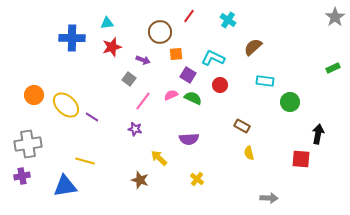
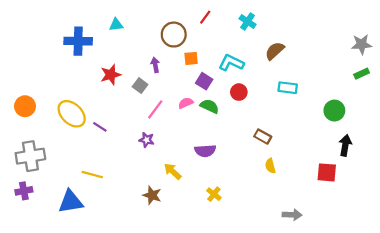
gray star: (335, 17) -> (362, 44), moved, turned 30
red star: (112, 47) -> (111, 75), moved
purple arrow: (143, 60) -> (155, 65), turned -120
orange circle: (34, 95) -> (25, 106), moved
green circle: (290, 102) -> (334, 111), moved

